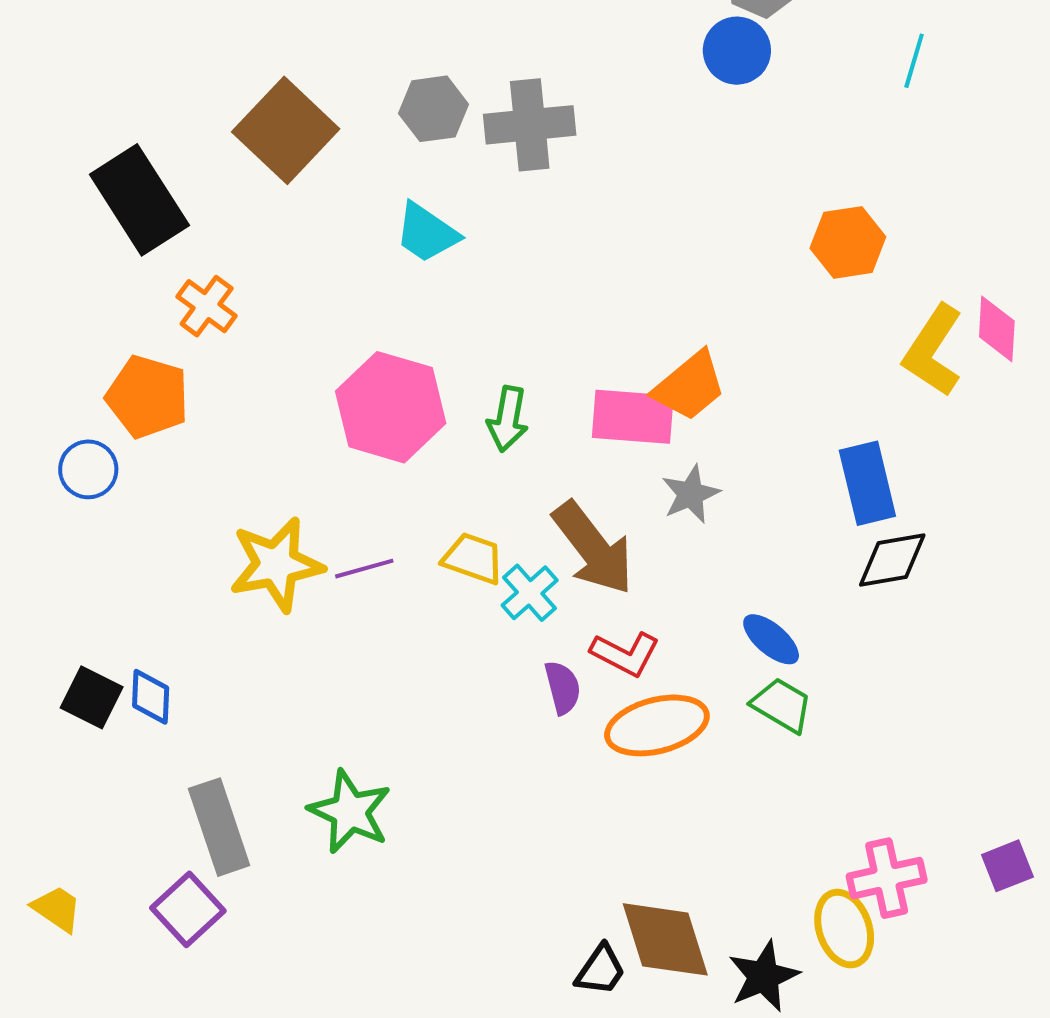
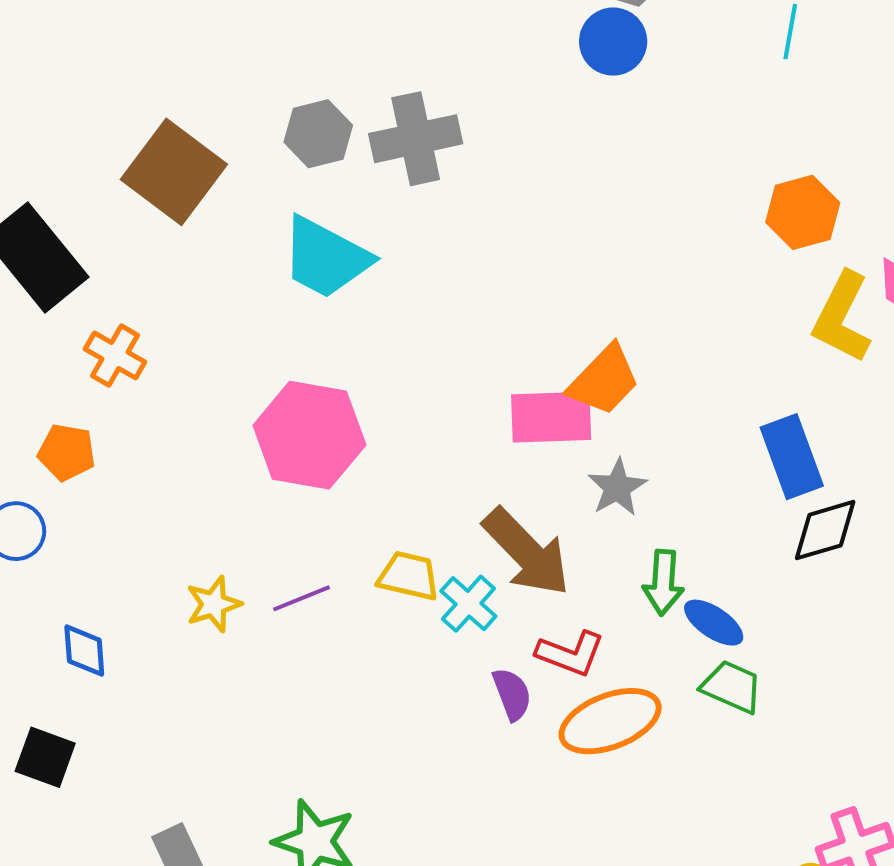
cyan trapezoid: (427, 233) -> (326, 258), size x1.4
orange hexagon: (848, 242) -> (803, 212), moved
orange pentagon: (148, 397) -> (67, 452), size x0.7
green arrow: (508, 419) -> (663, 582), moved
yellow star: (276, 564) -> (214, 604), size x0.6
blue diamond: (151, 697) -> (84, 651), moved

